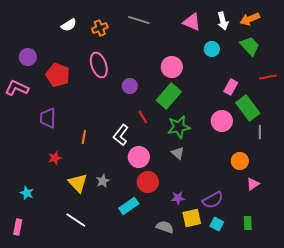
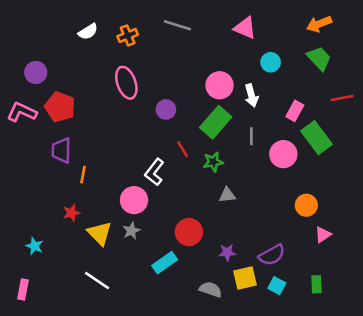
white arrow: (223, 21) -> (251, 95), moved
red pentagon: (58, 75) -> (60, 107), moved
green star: (179, 127) -> (213, 162), moved, size x0.7
gray line: (260, 132) -> (251, 136), moved
orange line: (84, 137) -> (83, 175), moved
gray triangle: (178, 153) -> (227, 195), turned -48
pink circle: (139, 157) -> (134, 200), moved
red star: (55, 158) -> (71, 213), moved

